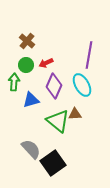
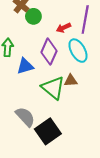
red arrow: (46, 63) -> (64, 28), moved
green circle: (26, 65) -> (33, 16), moved

